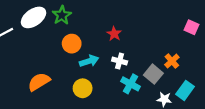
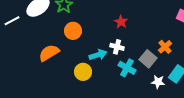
red star: (114, 34) -> (121, 22), moved
cyan arrow: (89, 61) -> (98, 55), moved
orange semicircle: (39, 82) -> (49, 53), moved

